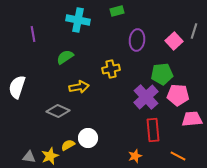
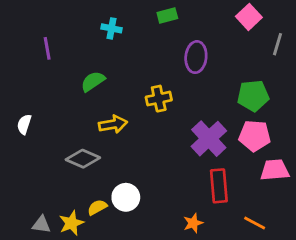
cyan cross: (78, 20) -> (112, 28), size x0.6
pink square: (174, 41) -> (249, 17), moved
green pentagon: (162, 74) -> (253, 96), moved
white semicircle: (17, 87) -> (24, 124), size x0.6

